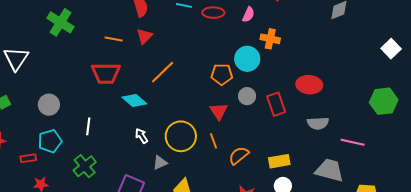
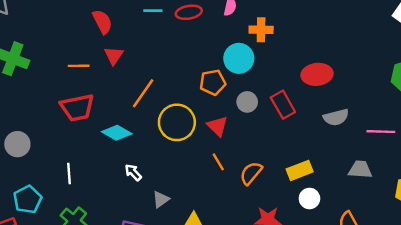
gray circle: (49, 105) -> (17, 144), moved
yellow circle: (181, 136) -> (177, 122), moved
gray trapezoid: (330, 170) -> (360, 170), size x0.7

